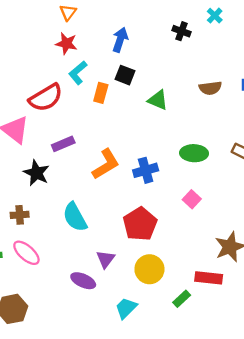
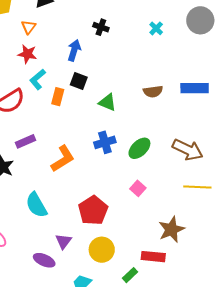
black cross: (181, 31) -> (101, 27), moved
green ellipse: (194, 153) -> (139, 148), turned -45
blue cross: (146, 170) -> (105, 142), moved

